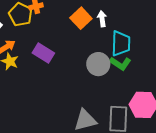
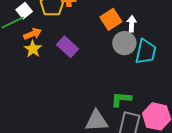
green L-shape: (120, 63) -> (121, 99), moved, turned 140
gray circle: (98, 64) -> (124, 43), moved

